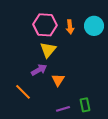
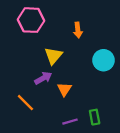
pink hexagon: (45, 25) -> (31, 20), moved
cyan circle: (94, 26) -> (103, 60), moved

